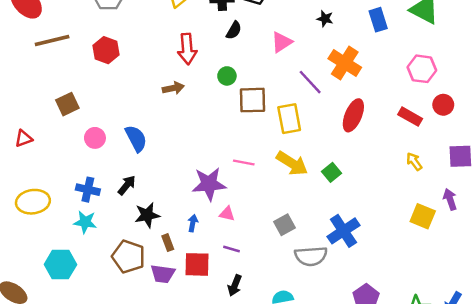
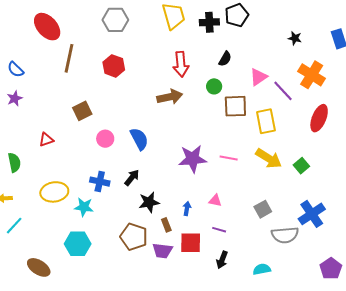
black semicircle: (234, 30) -> (225, 59), moved
brown line: (52, 41) -> (69, 58), turned -64
pink triangle: (282, 42) -> (258, 77), moved
brown arrow: (173, 88) -> (170, 97), size x1.4
purple star: (209, 184) -> (193, 159), moved
cyan star: (85, 222) -> (84, 207), moved

